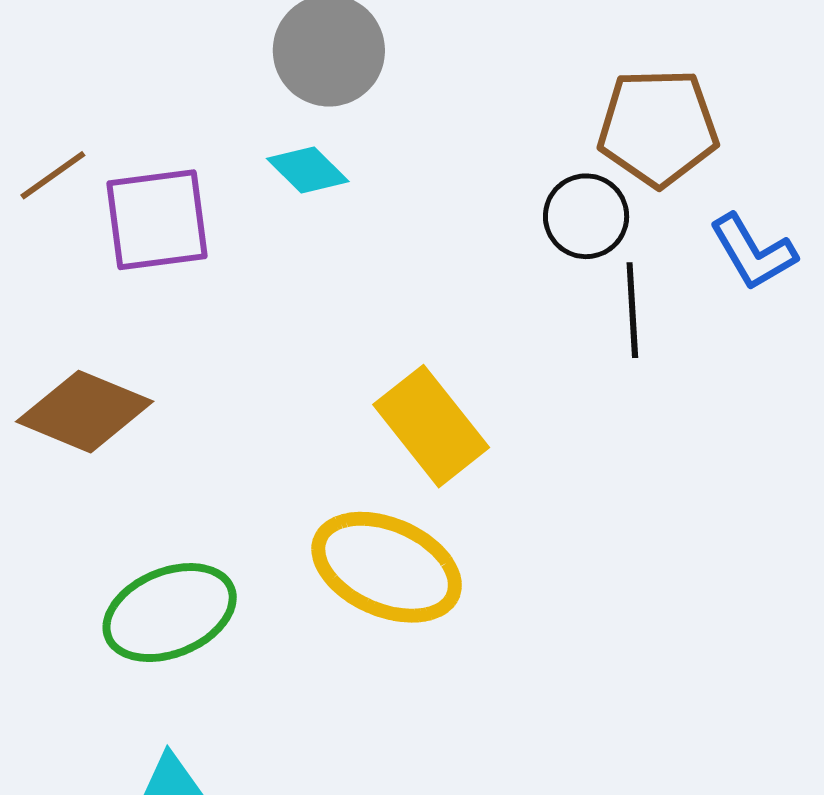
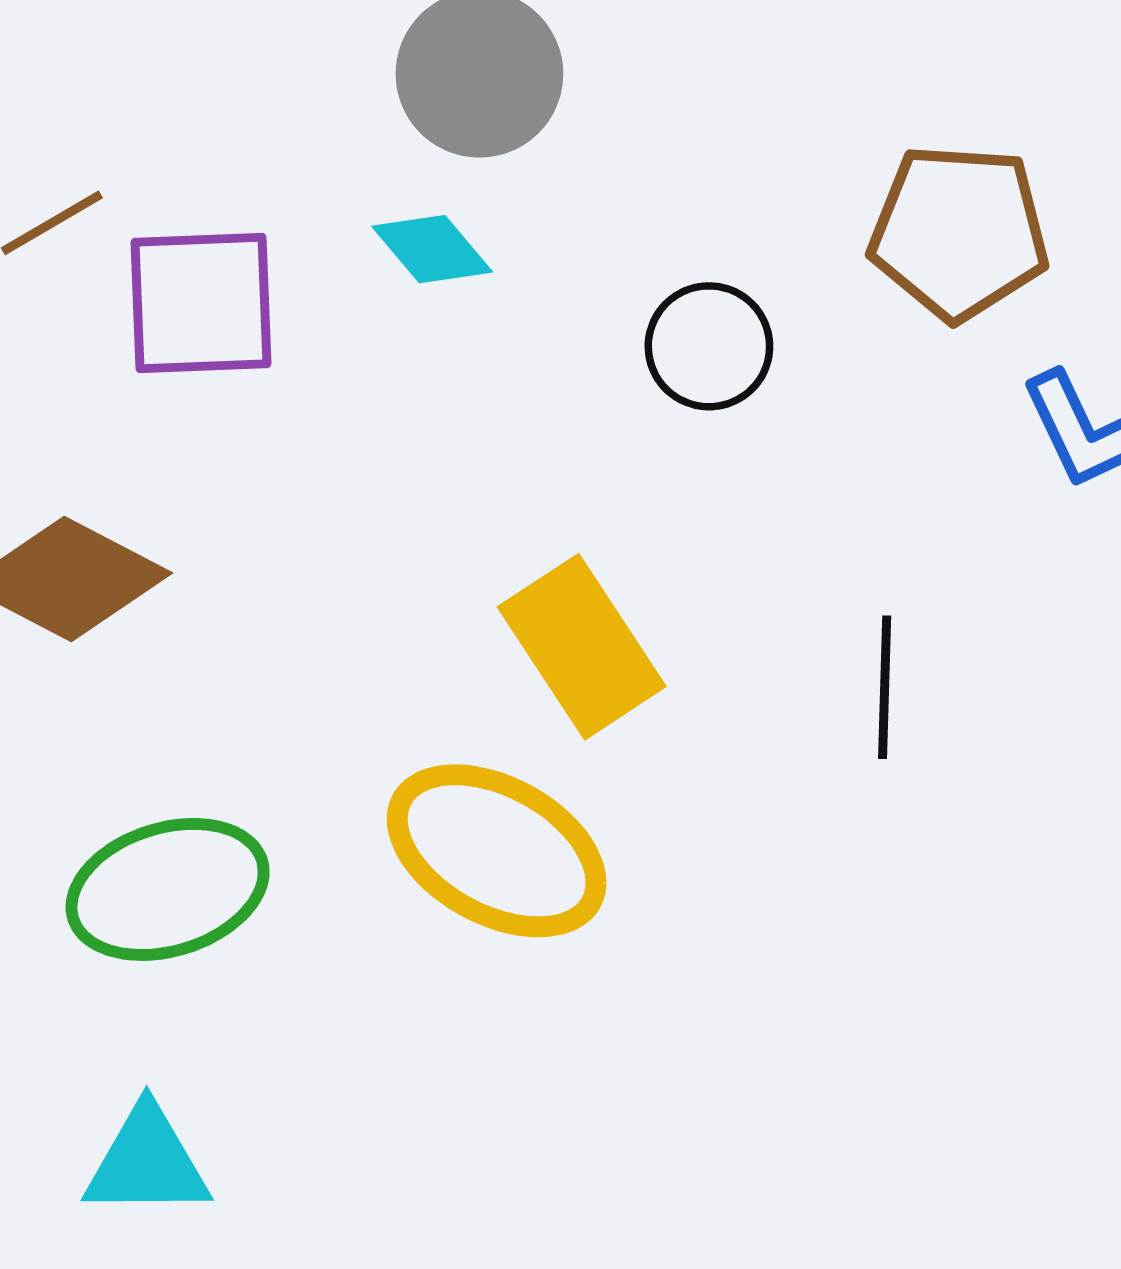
black circle: (586, 216) -> (709, 346), moved
black line: (632, 310) -> (885, 687), moved

